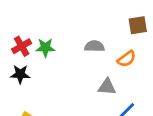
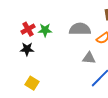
gray semicircle: (94, 46) -> (80, 29), size x1.5

